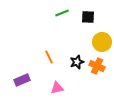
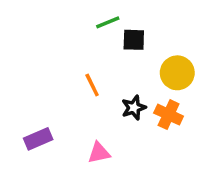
black square: (88, 17) -> (134, 40), moved
orange line: (49, 57) -> (92, 85), moved

